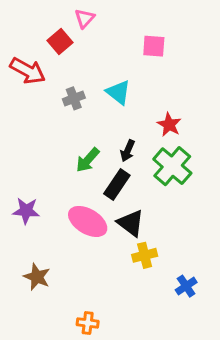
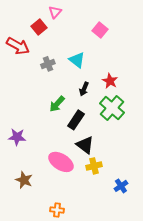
pink square: (154, 46) -> (100, 30), turned 35
black arrow: (128, 151) -> (84, 89), moved
pink ellipse: (88, 221) -> (61, 162), moved

